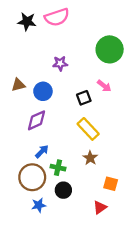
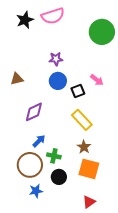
black star: (27, 21) -> (25, 20), turned -30
green circle: (110, 49) -> (102, 32), moved
blue circle: (43, 91) -> (58, 81), moved
orange square: (111, 184) -> (89, 169), moved, size x1.5
red triangle: (100, 207) -> (89, 202), moved

